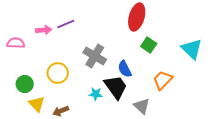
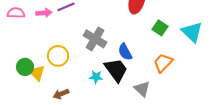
pink semicircle: (16, 43) -> (16, 13), moved
green square: (149, 45) -> (160, 28), moved
yellow triangle: (37, 104) -> (37, 73), moved

